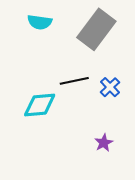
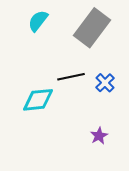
cyan semicircle: (40, 22) -> (38, 21), turned 120

